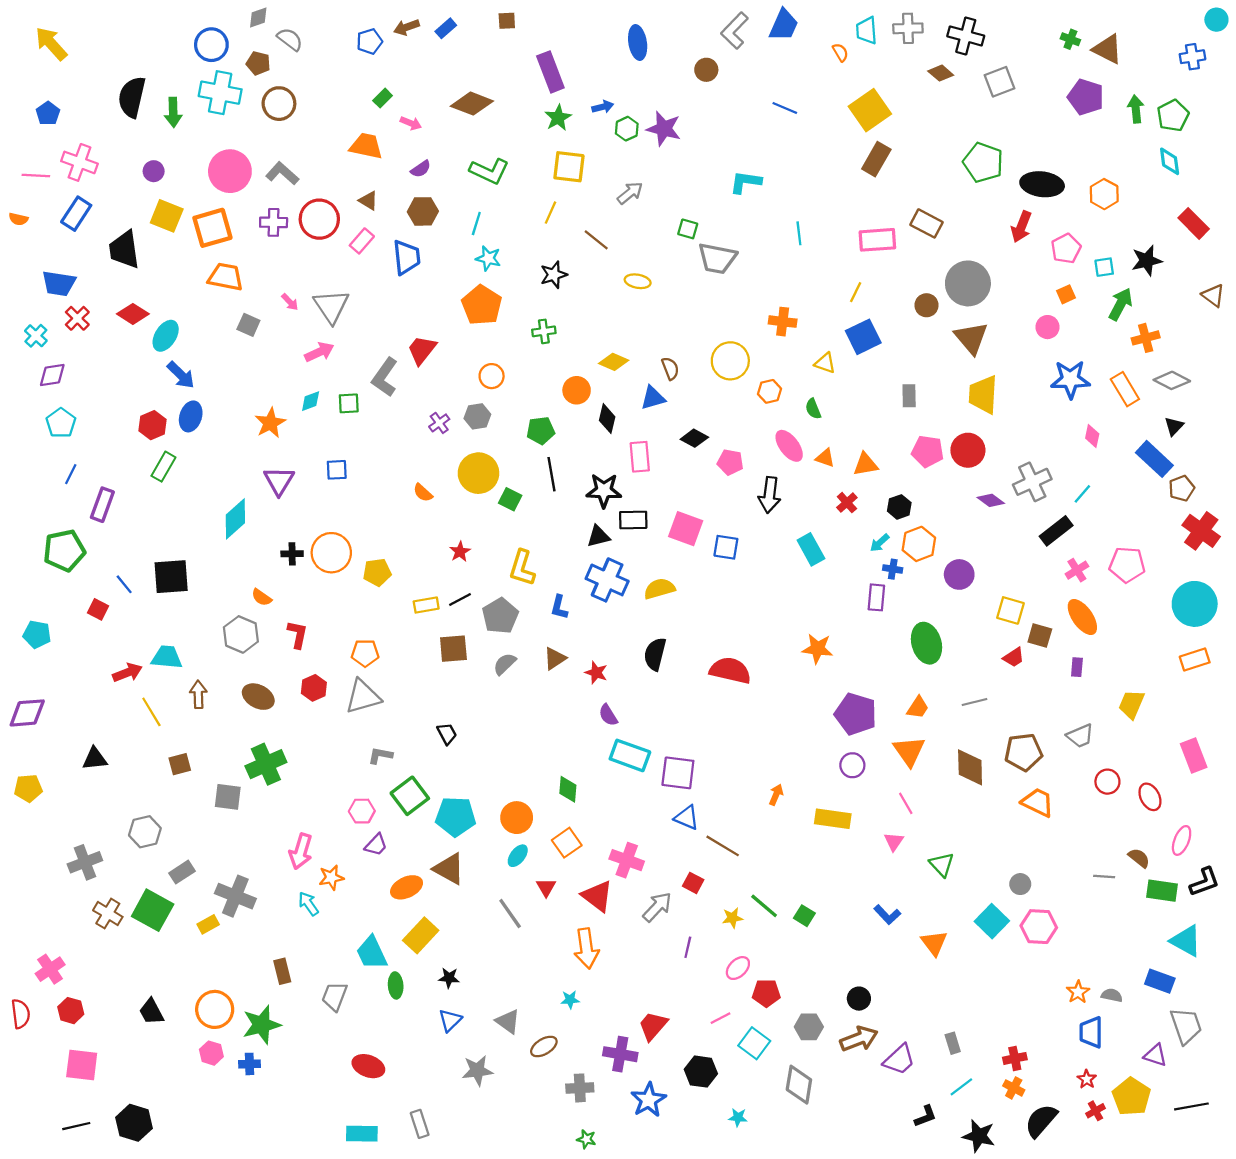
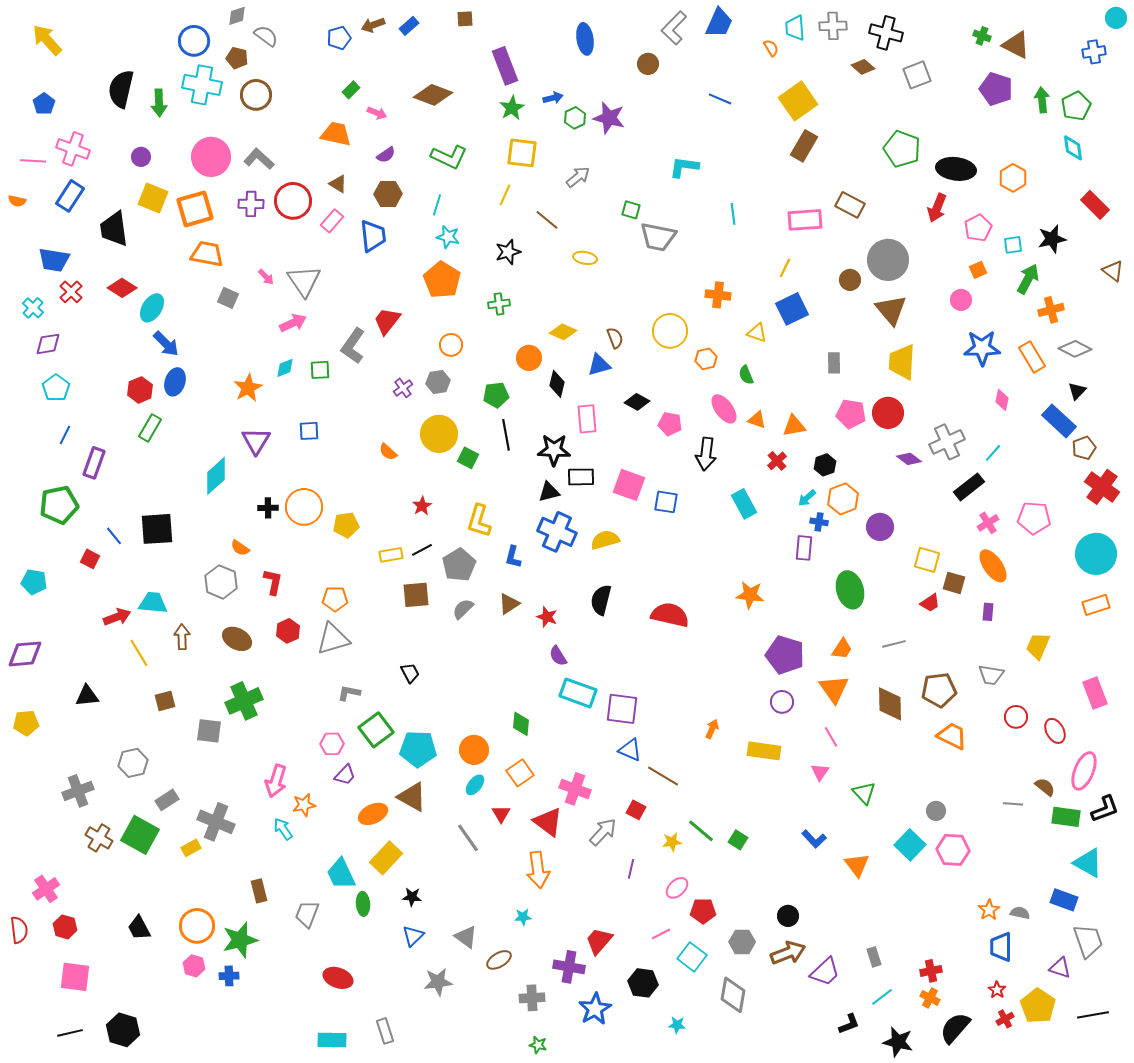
gray trapezoid: (1080, 736) -> (991, 675), turned 32
pink ellipse: (1182, 840) -> (1084, 771), size x1.4

